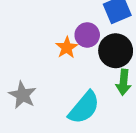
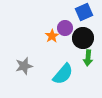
gray star: (22, 95) -> (24, 66), turned 30

